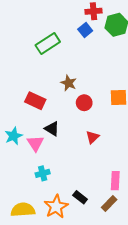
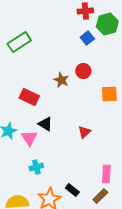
blue square: (85, 30) -> (87, 38), moved
green rectangle: (48, 43) -> (19, 42), moved
red circle: (84, 103) -> (83, 71), moved

